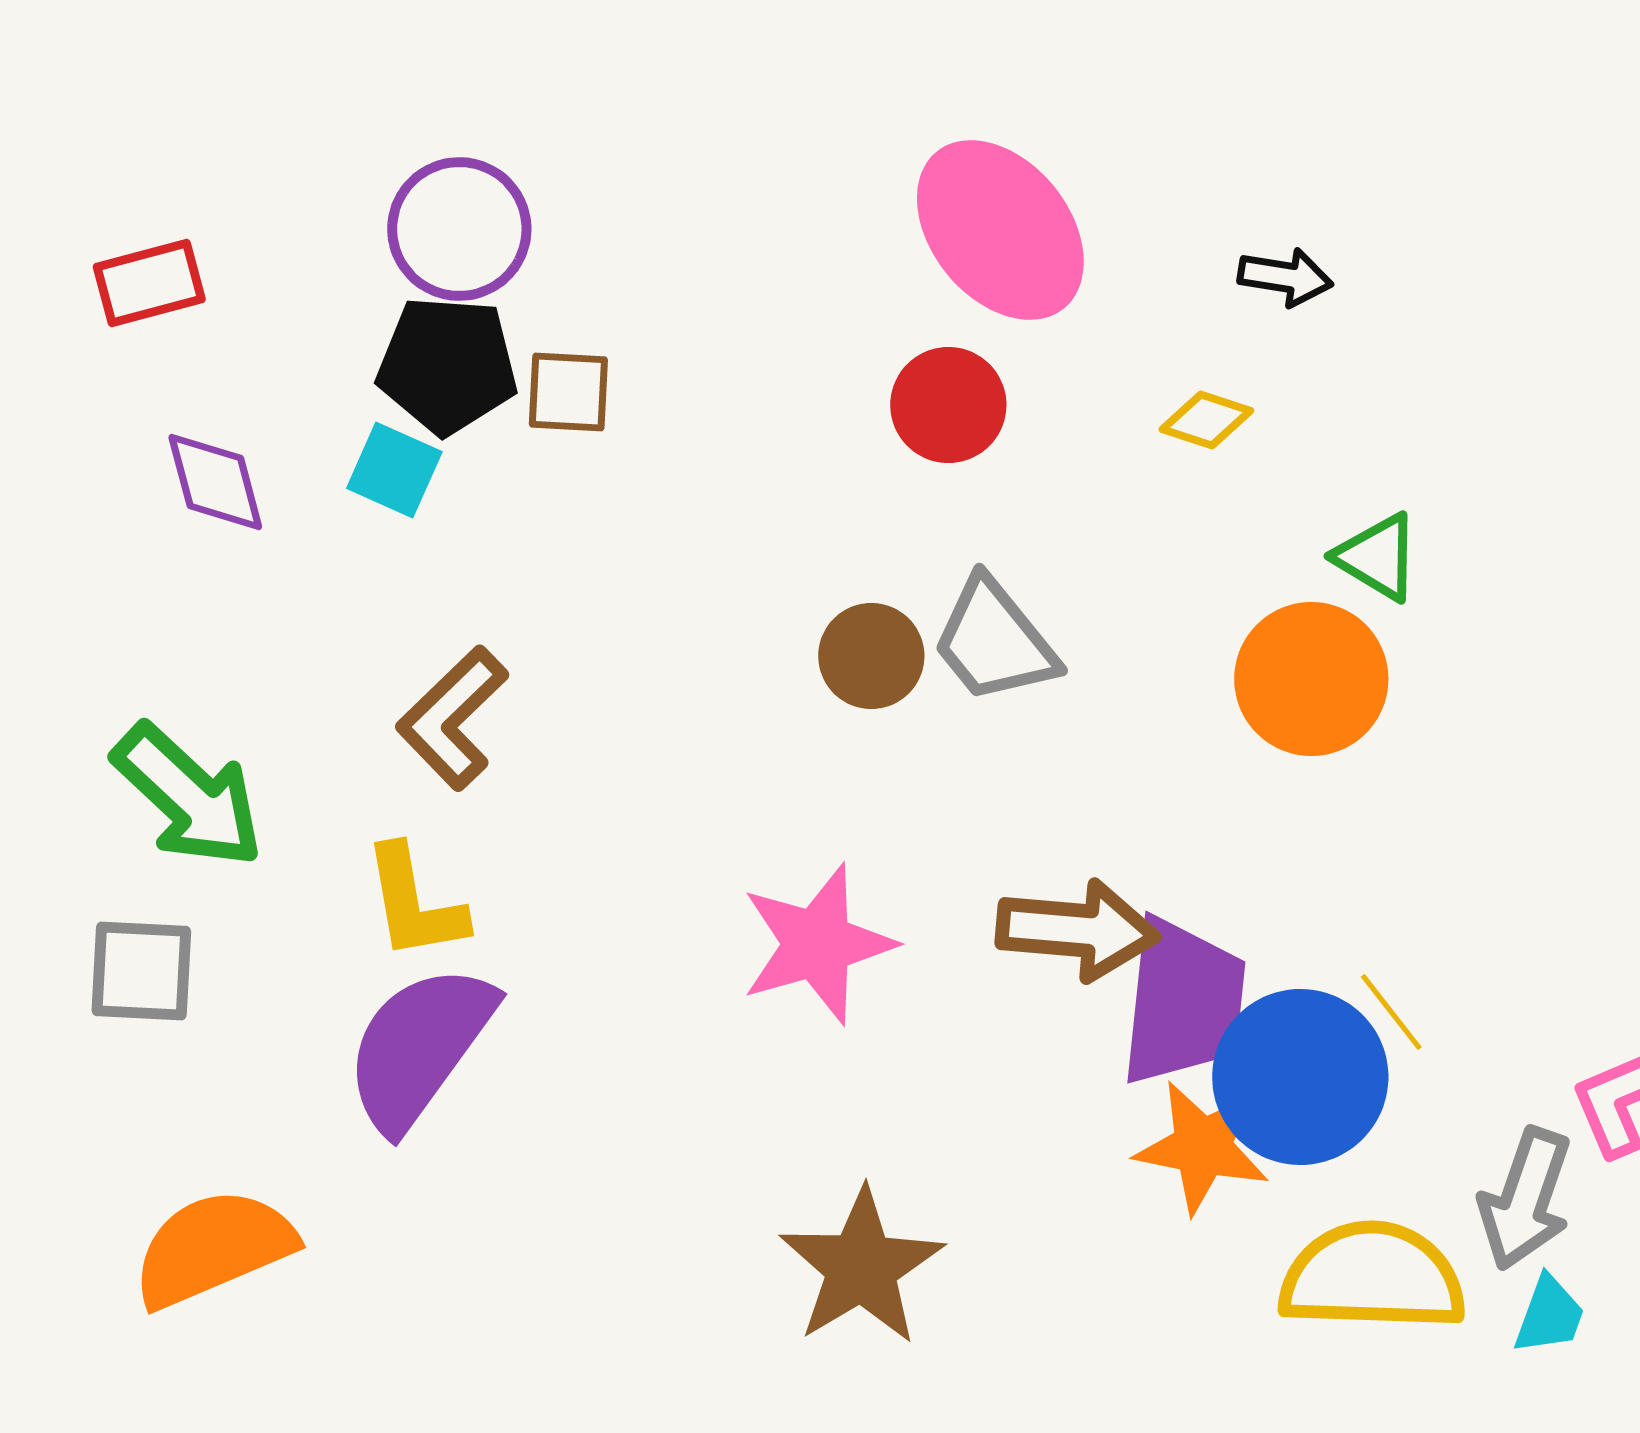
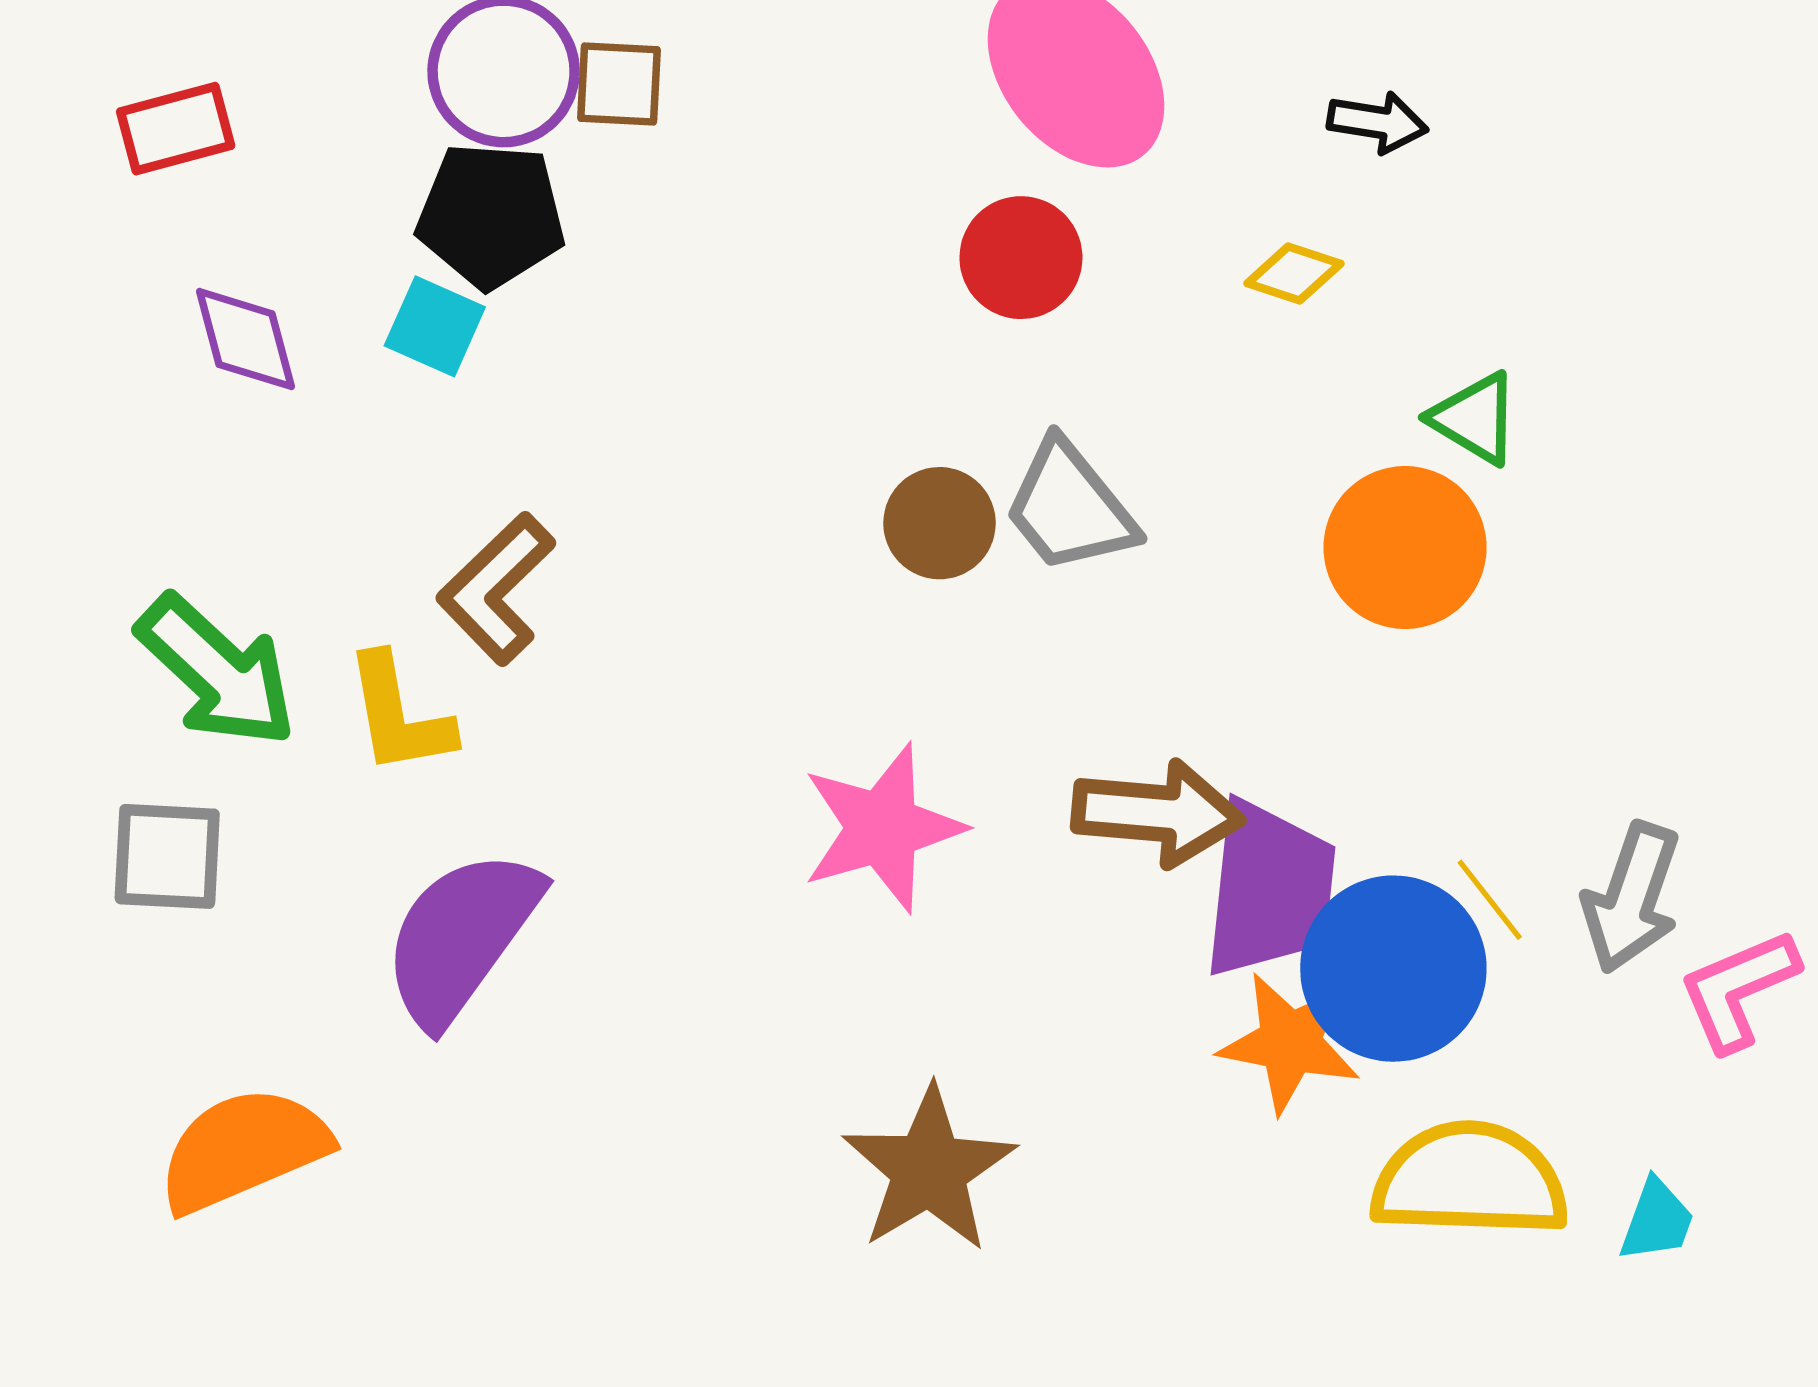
brown square: (568, 392) -> (619, 84), moved
yellow L-shape: (414, 903) -> (399, 715), moved
gray arrow: (1525, 1199) -> (1631, 898), moved

